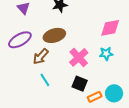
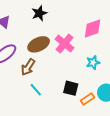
cyan star: (106, 54) -> (93, 63), moved
pink cross: (79, 57) -> (65, 44), moved

